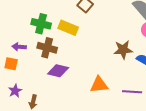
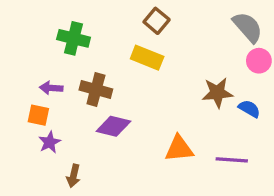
green cross: (41, 24) -> (74, 38), moved
yellow rectangle: (68, 28) -> (147, 58), moved
purple star: (15, 91) -> (50, 142), moved

